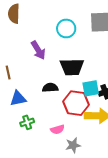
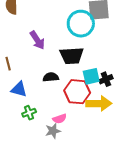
cyan circle: (66, 28) -> (81, 24), moved, size x1.4
blue triangle: (18, 98) -> (19, 89), turned 30
gray star: (73, 145) -> (53, 131), moved

